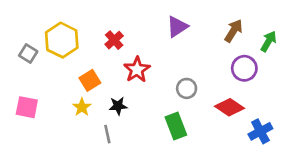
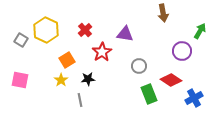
purple triangle: (177, 27) -> (125, 34), moved, turned 42
brown arrow: (234, 31) -> (163, 13), moved, turned 138
green rectangle: (176, 126) -> (149, 94), moved

